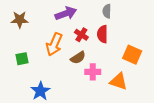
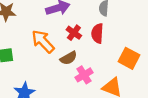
orange arrow: (54, 44) -> (43, 41), turned 110
pink cross: (93, 72) -> (84, 75), turned -35

